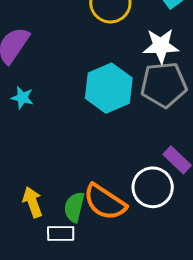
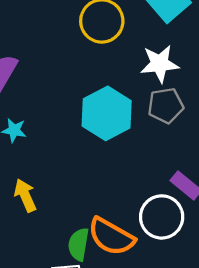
gray pentagon: (164, 85) -> (166, 106), size x0.7
yellow arrow: (33, 202) -> (25, 195), moved

